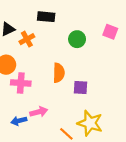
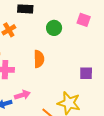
purple square: (81, 88) -> (86, 73), moved

